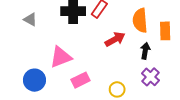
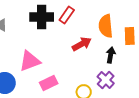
purple cross: (151, 77) -> (106, 80), moved

